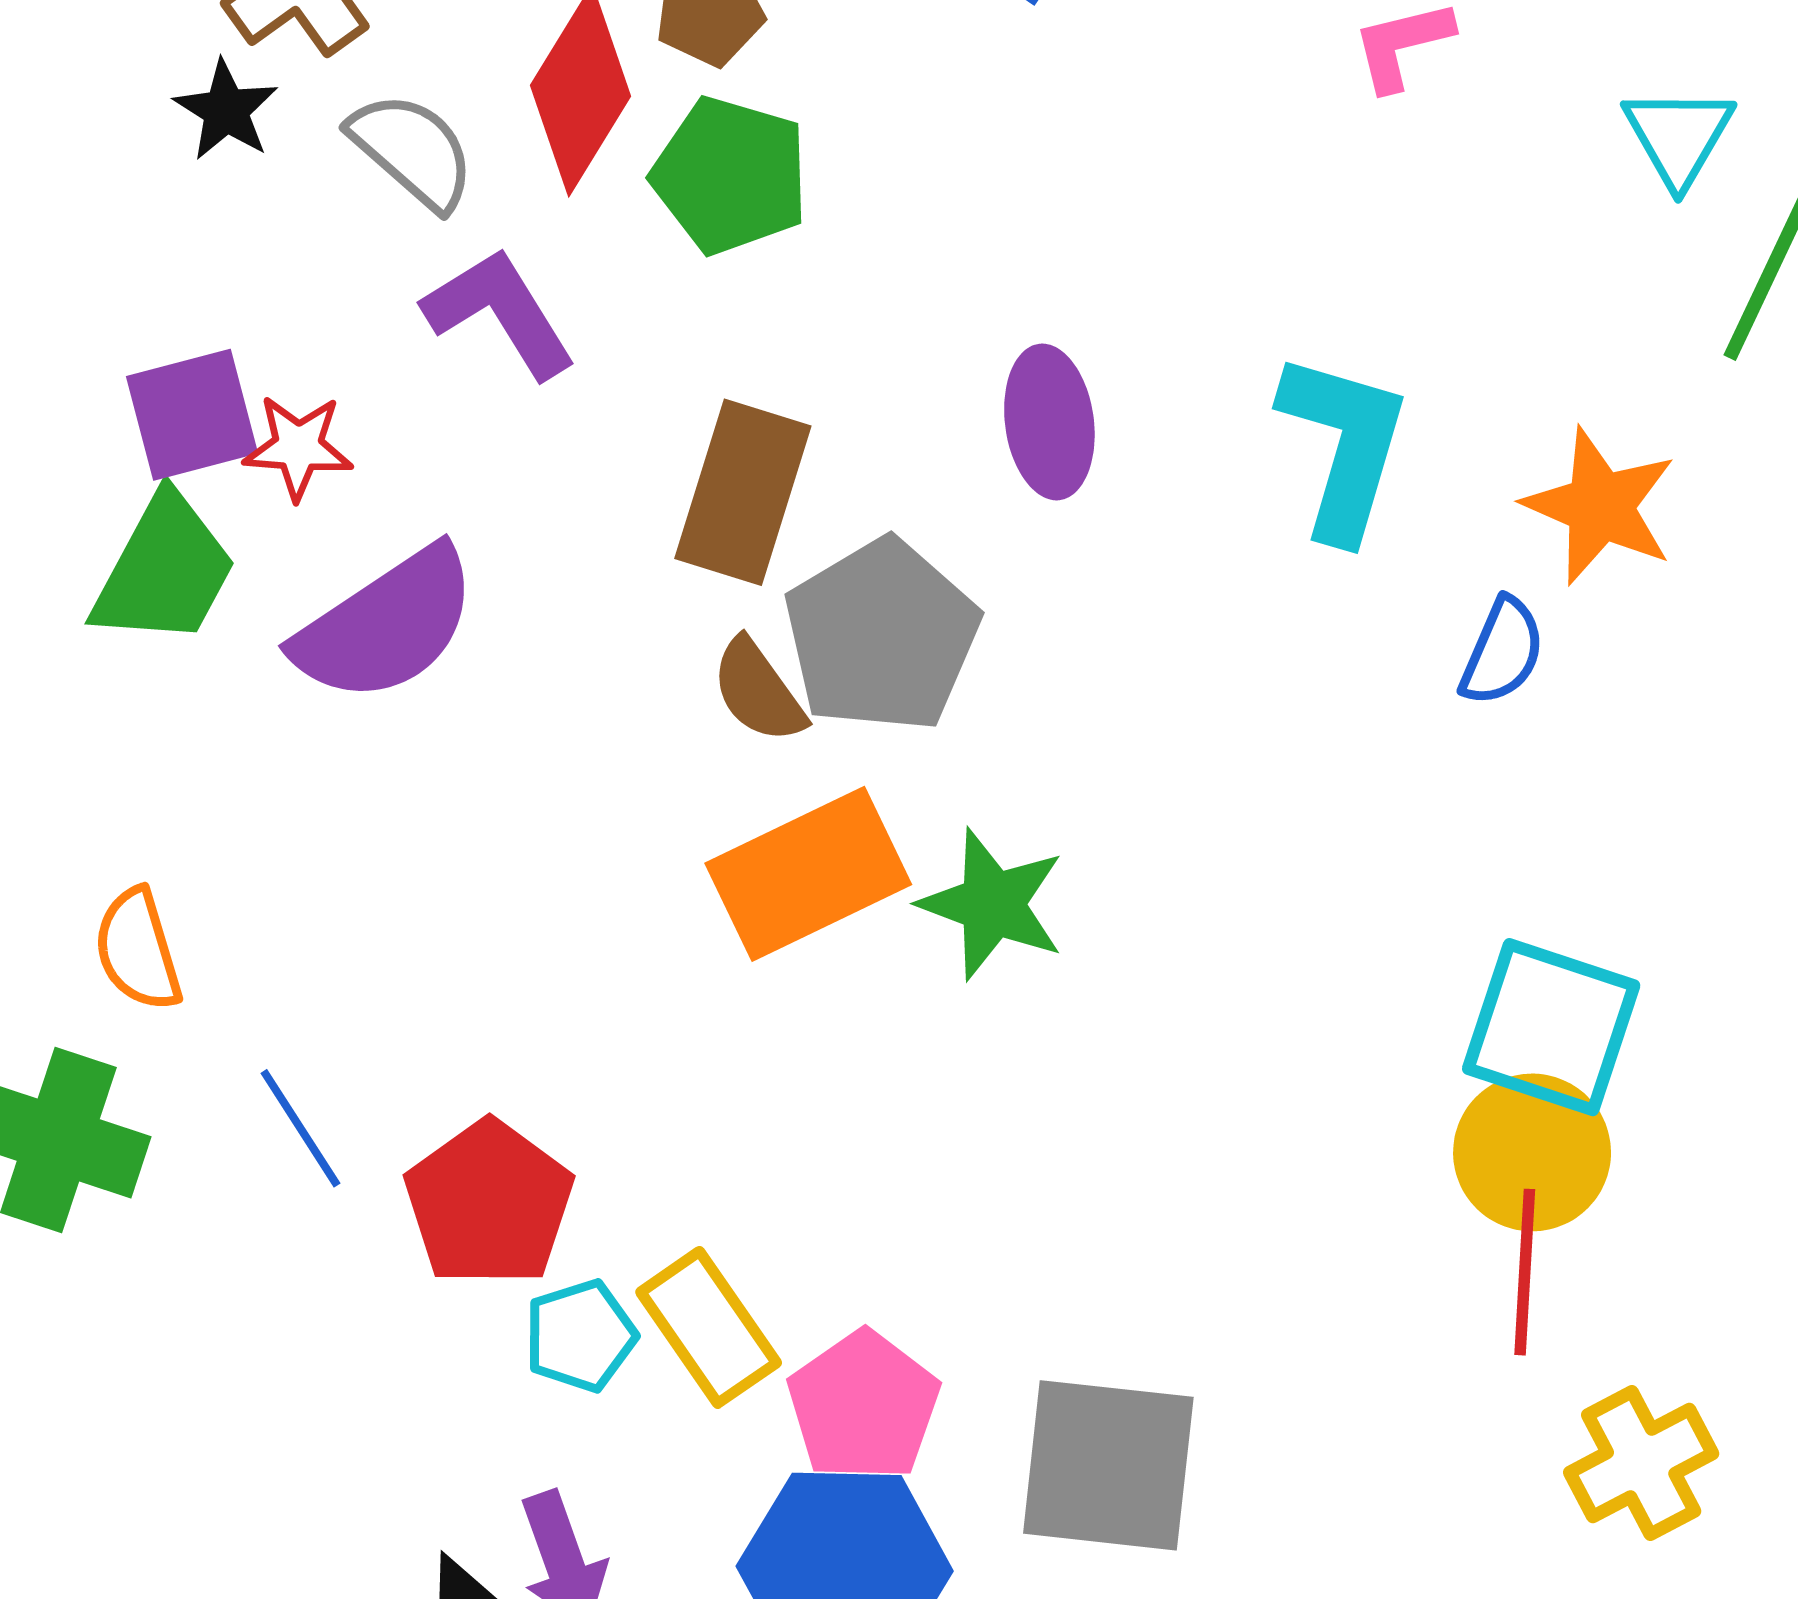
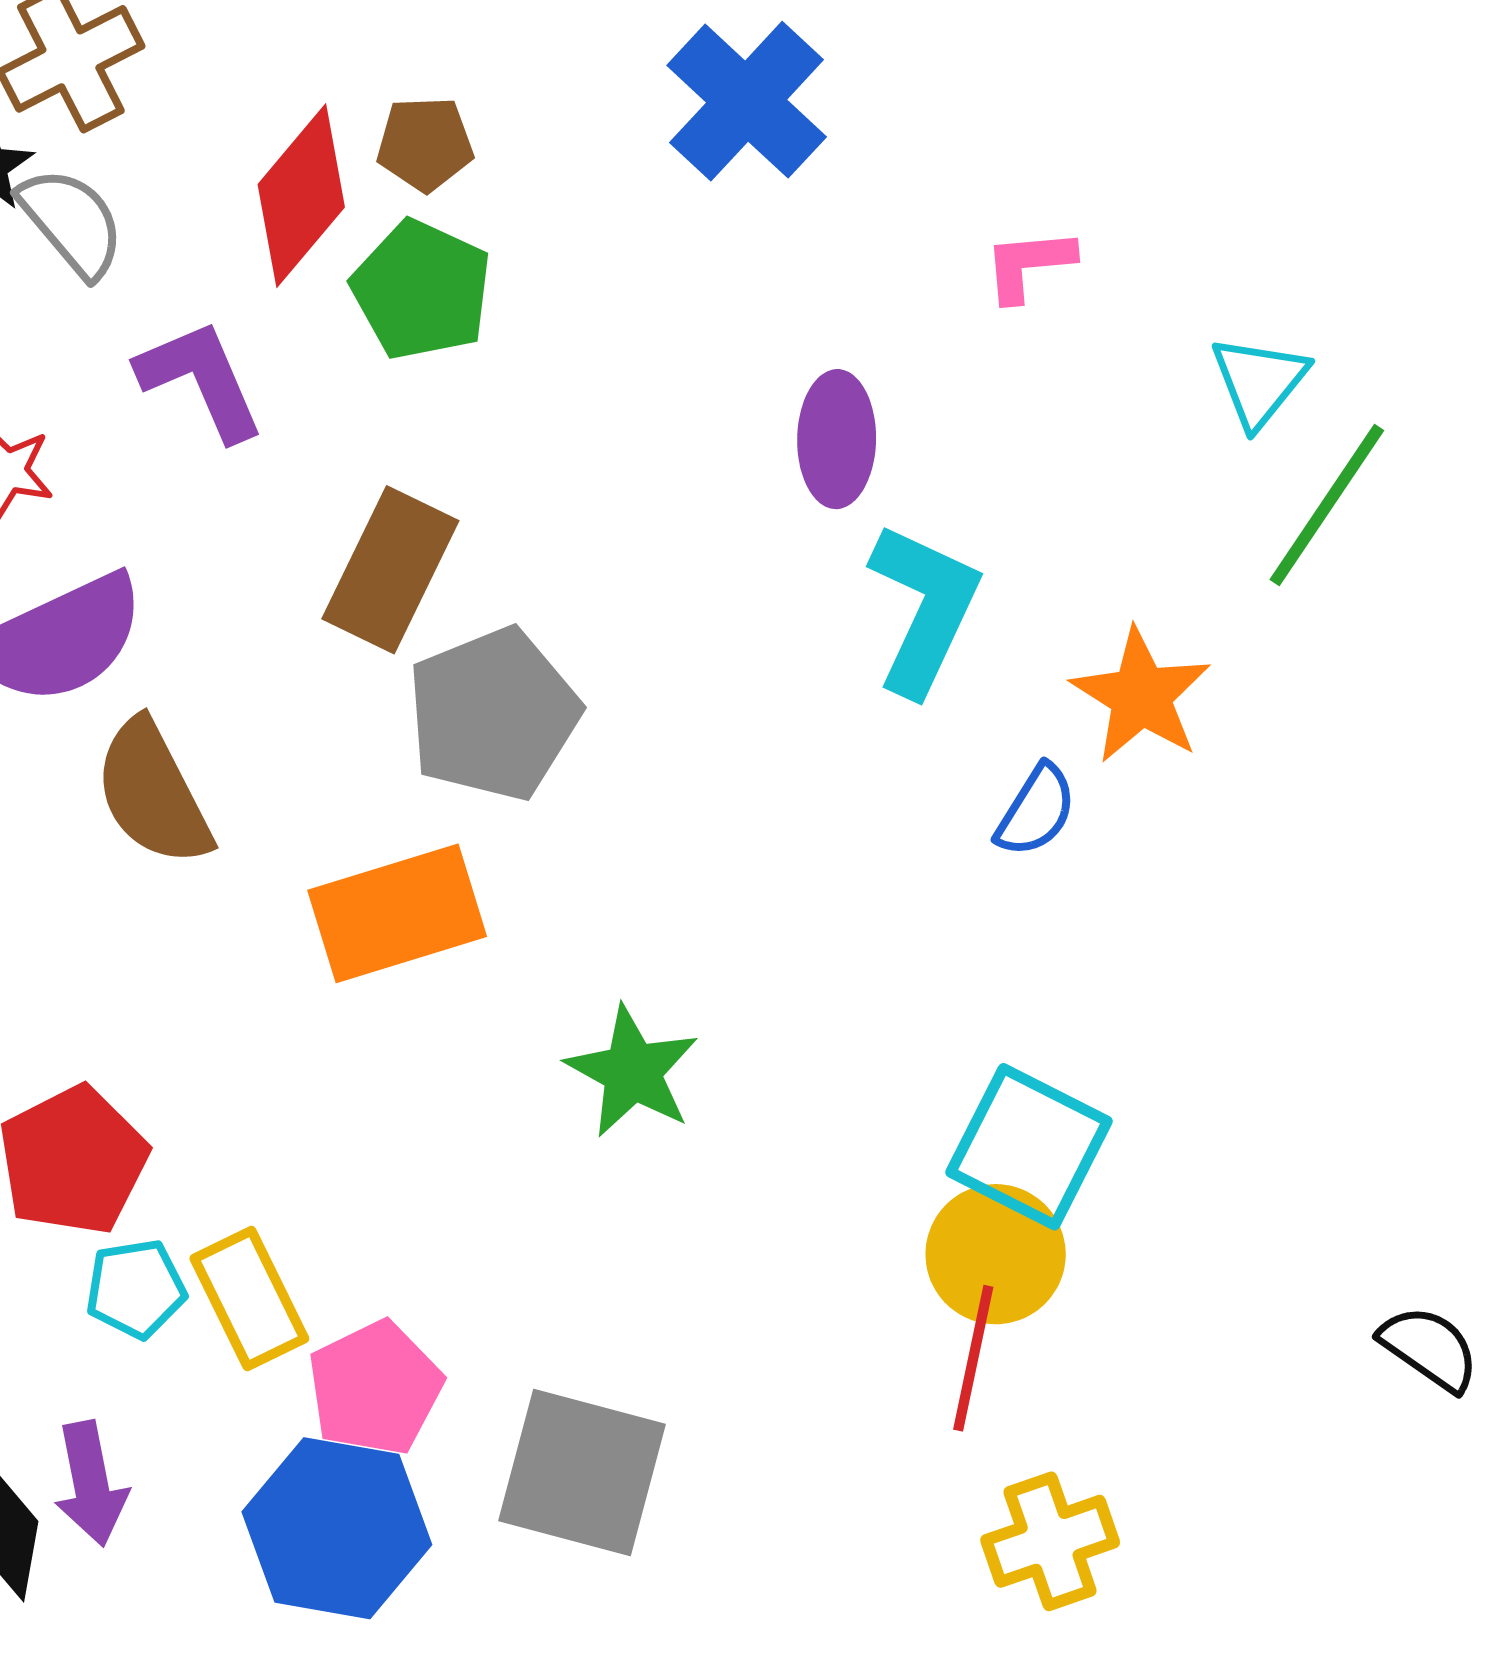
gray semicircle: (412, 151) -> (72, 222), moved
purple ellipse: (1049, 422) -> (837, 439), moved
brown semicircle: (758, 691) -> (153, 793), moved, size x1.5
green star: (992, 904) -> (632, 1072), moved

